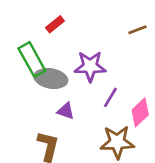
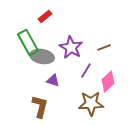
brown line: (137, 30) -> (104, 47), moved
purple star: (90, 66) -> (71, 47), turned 30

